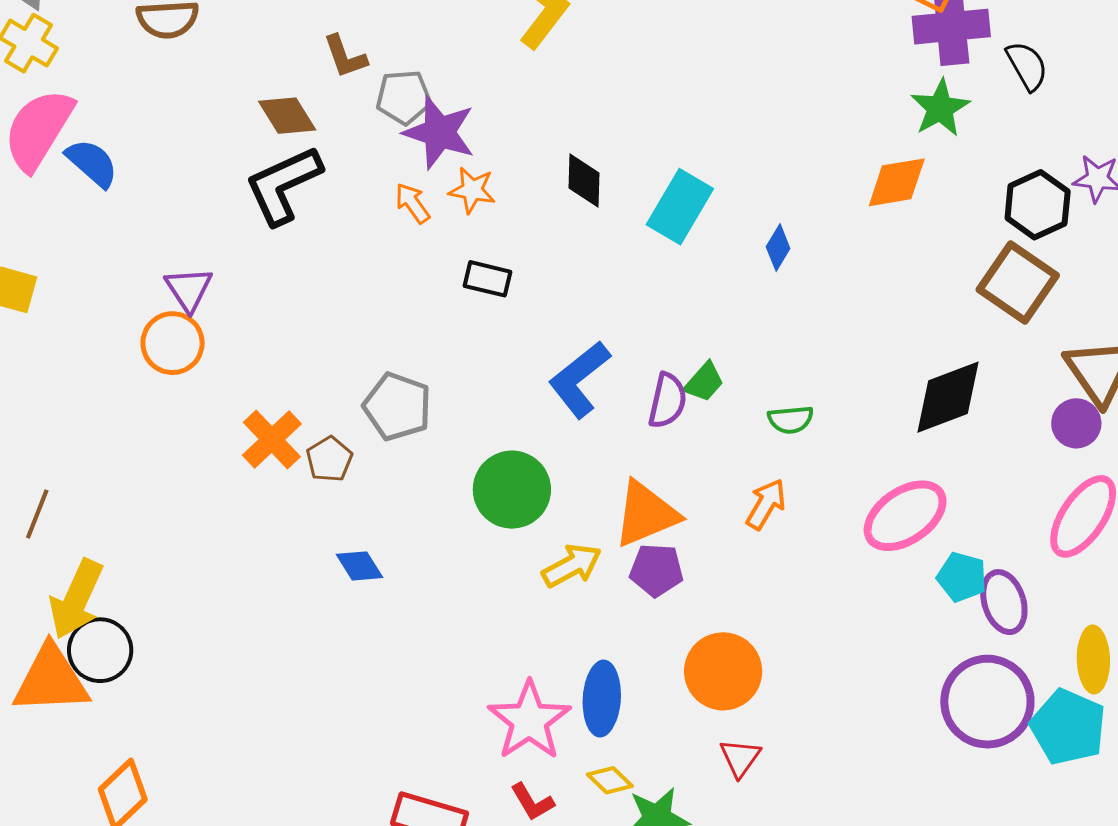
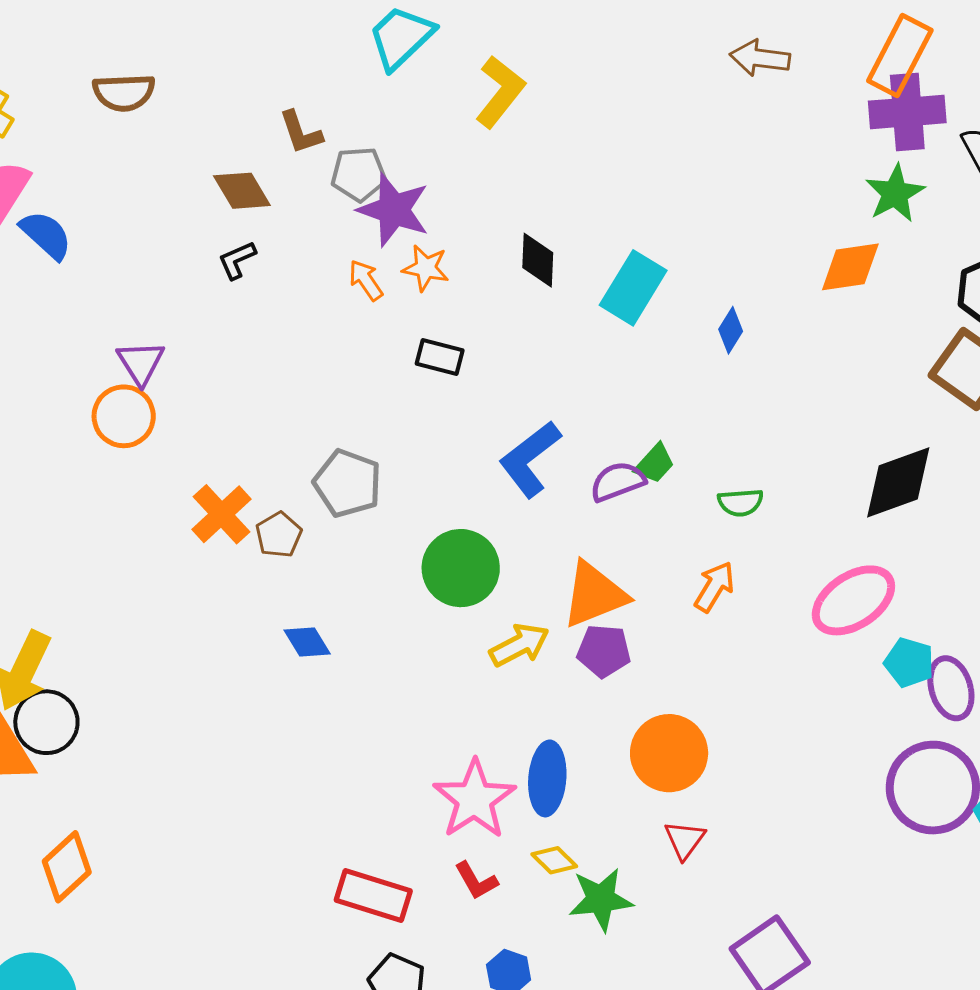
black L-shape: (283, 185) -> (237, 260), size x0.5
purple semicircle: (667, 401) -> (618, 482), turned -124

